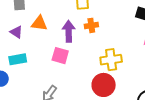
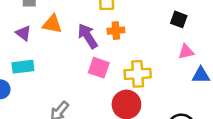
purple arrow: (69, 31) -> (88, 36), turned -35
pink square: (60, 56) -> (99, 68), moved

